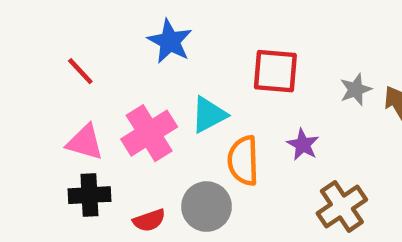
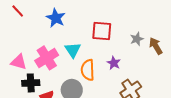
red line: (80, 71) -> (18, 11), moved
cyan triangle: (209, 115) -> (73, 50), turned -36
black cross: (89, 195) -> (31, 83), moved

